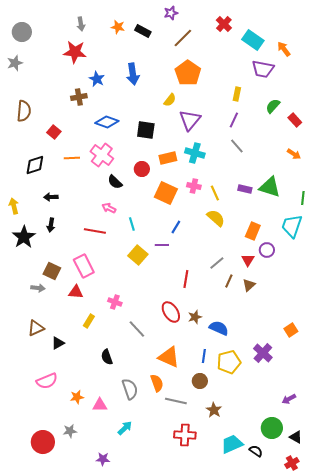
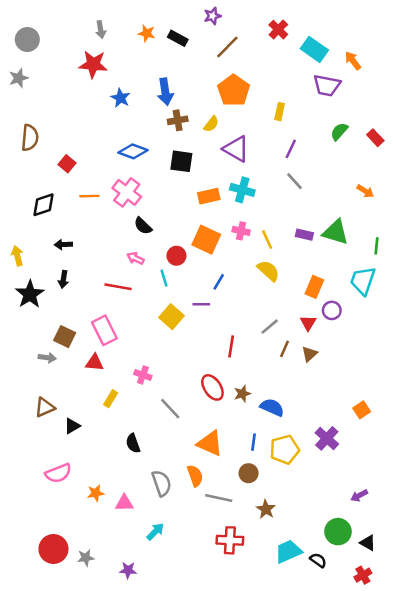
yellow rectangle: (237, 94) -> (280, 112), moved
brown cross: (79, 97) -> (178, 120), moved
purple triangle: (190, 120) -> (236, 149), turned -40
red rectangle: (295, 120) -> (375, 138), moved
red circle: (142, 169) -> (176, 256), moved
gray star: (70, 431) -> (86, 558), moved

